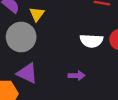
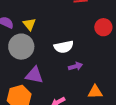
white semicircle: (91, 41) -> (64, 47), moved

